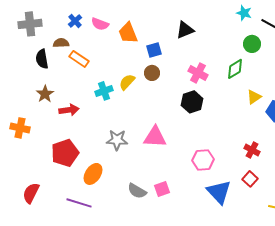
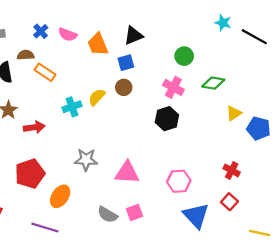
black triangle: (185, 30) -> (133, 36), moved
green circle: (252, 44) -> (184, 56), moved
green diamond: (235, 69) -> (213, 83), turned 40
pink triangle: (155, 137) -> (127, 173), moved

